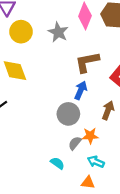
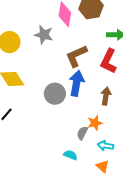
blue arrow: (81, 90) -> (77, 83), size x1.4
gray circle: (68, 114) -> (55, 94), moved
orange triangle: (88, 182) -> (103, 166), turned 48

